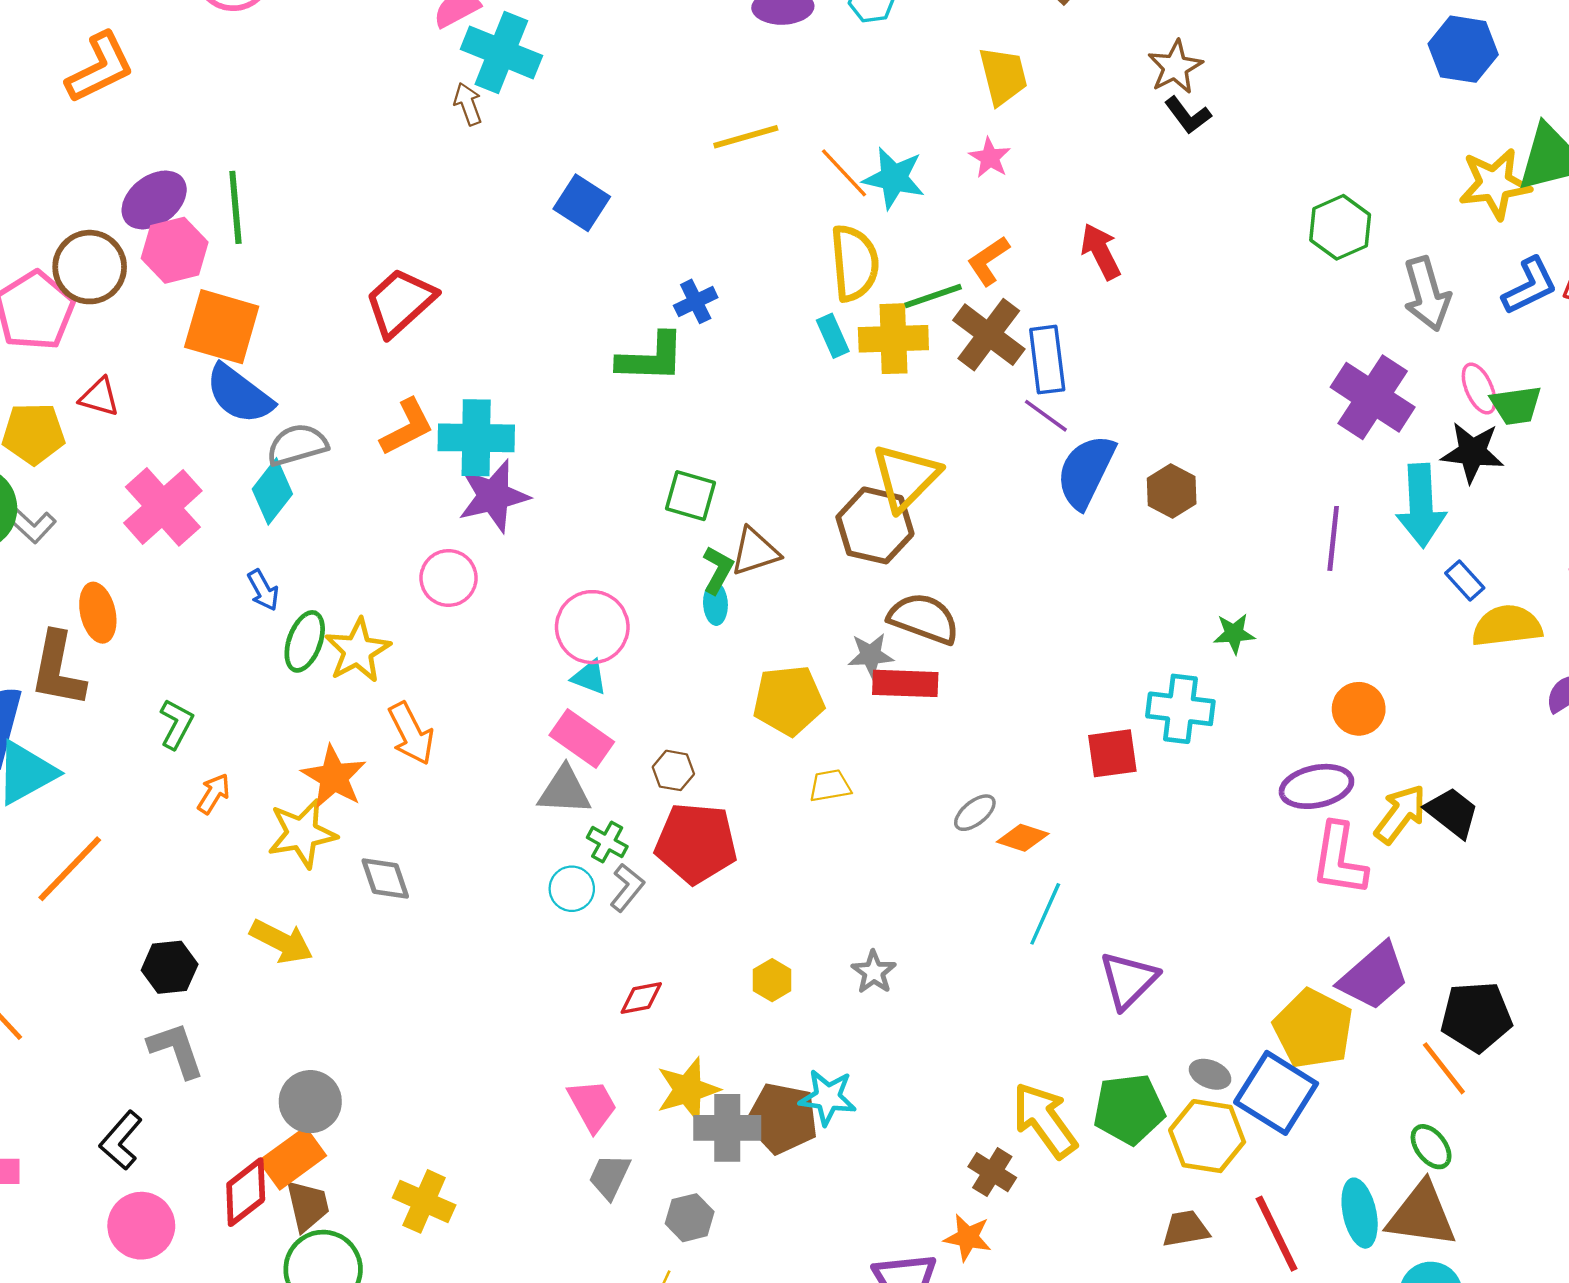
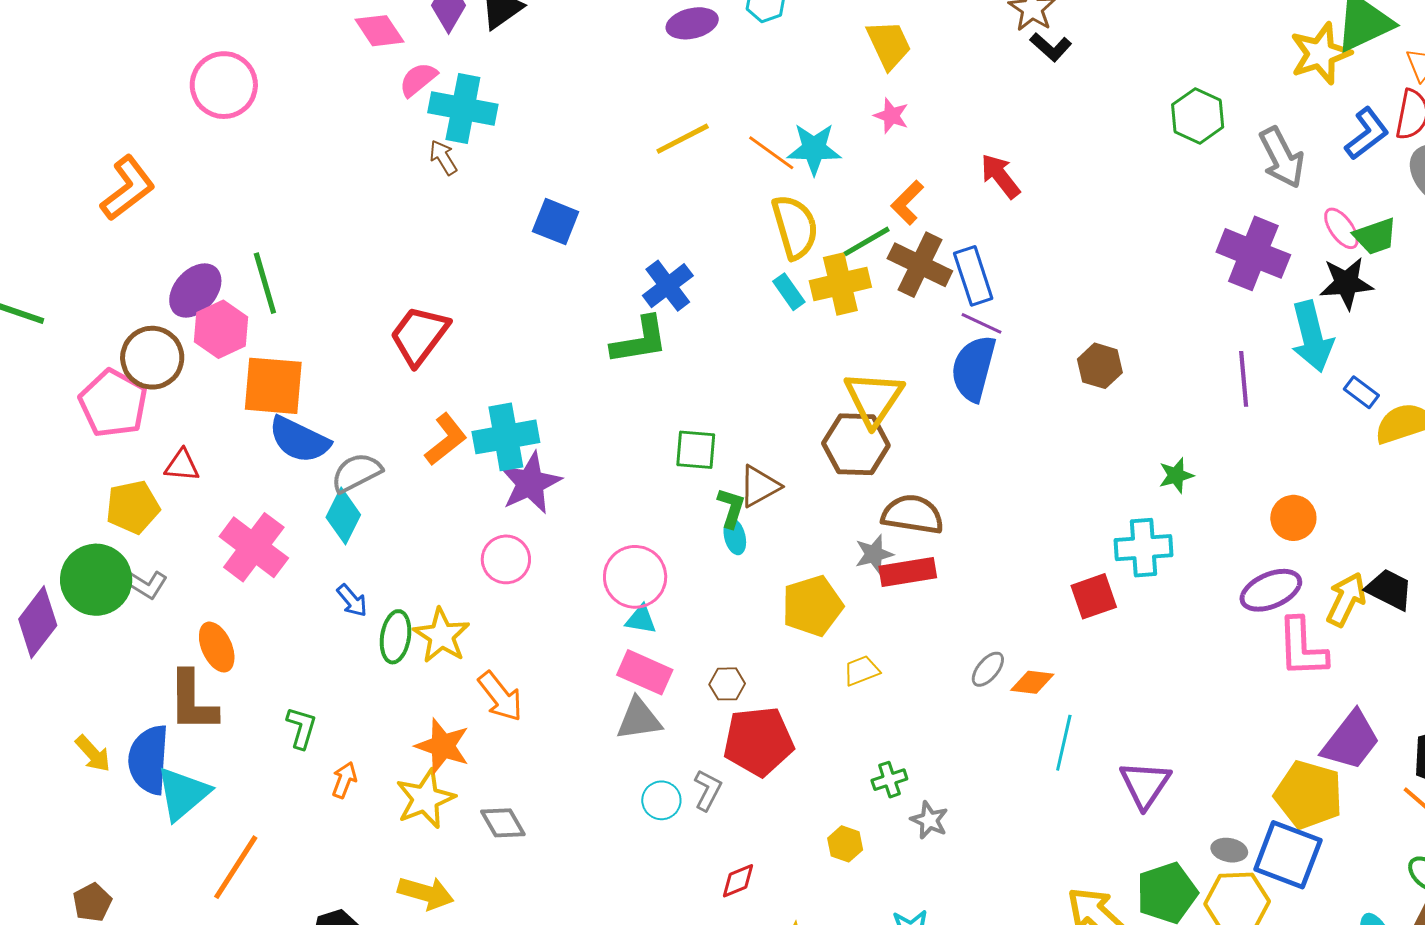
blue cross: (696, 301) -> (668, 286), size x1.4
blue semicircle: (1086, 471) -> (974, 368), moved
green cross: (607, 842) -> (889, 780), moved, turned -36

